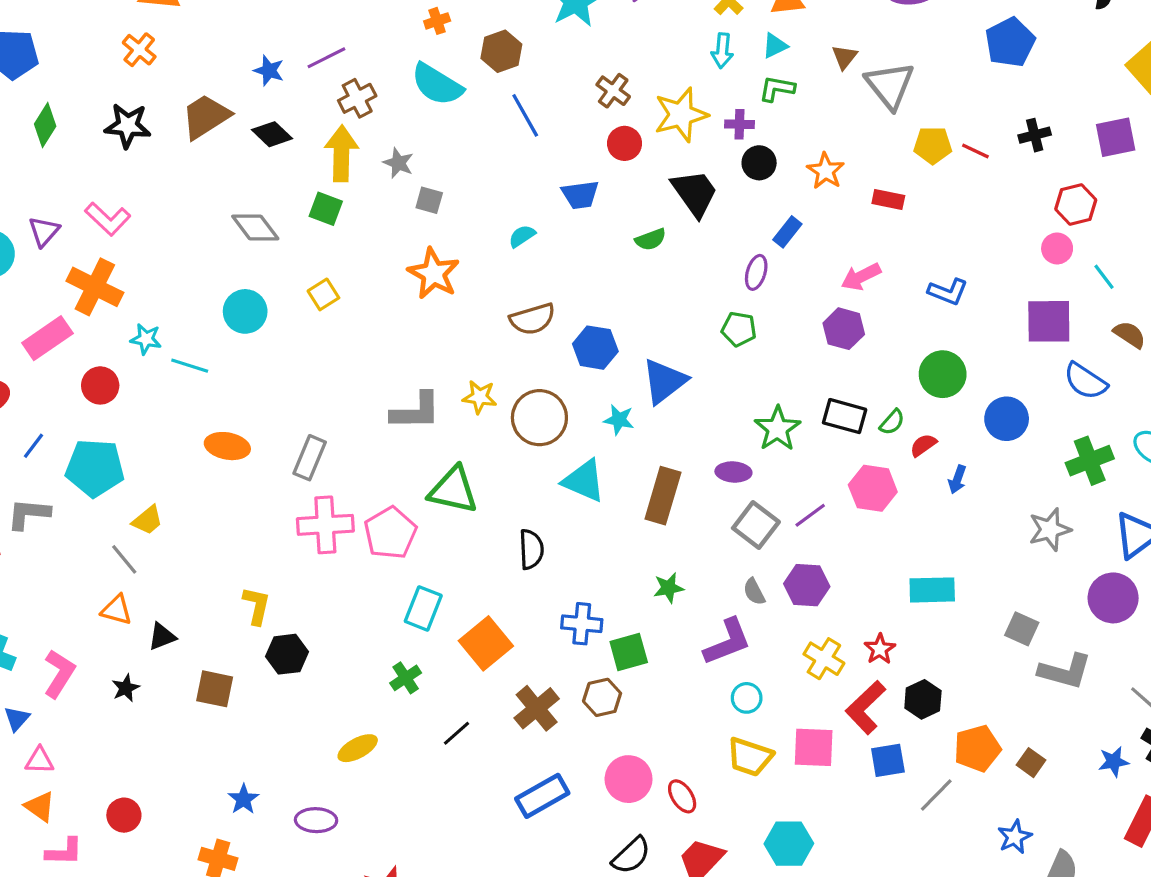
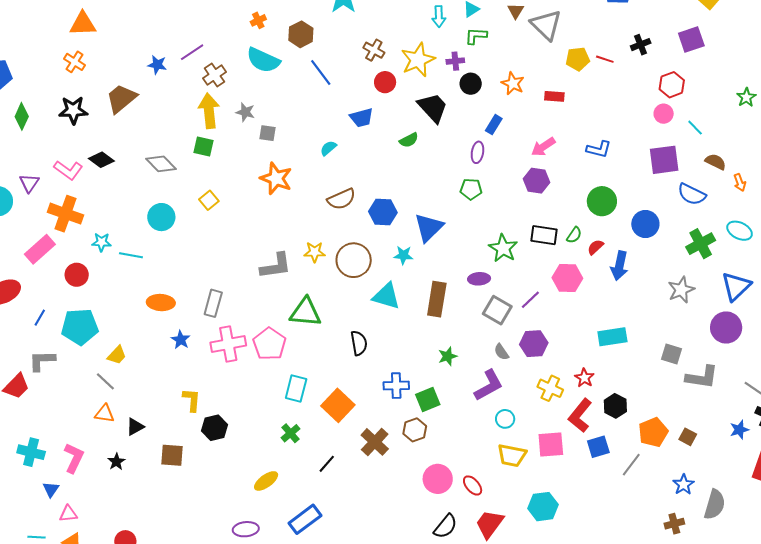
black diamond: (272, 134) -> (101, 160), moved
blue arrow: (957, 479) -> (619, 266), size x1.6
blue rectangle: (542, 796) -> (305, 519), moved
blue star: (243, 799) -> (181, 340), moved

